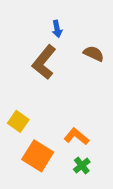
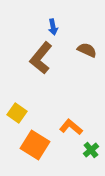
green cross: (82, 166) -> (91, 150), moved

